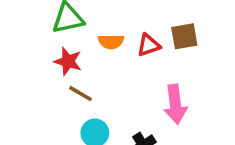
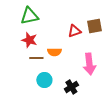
orange semicircle: (111, 42) -> (54, 52), moved
brown line: (81, 94) -> (36, 58), turned -32

